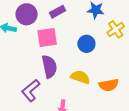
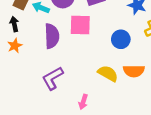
purple semicircle: (49, 66) -> (52, 36), moved
orange semicircle: (109, 85) -> (134, 71), moved

